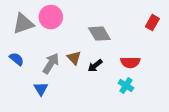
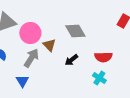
pink circle: (51, 17) -> (30, 33), moved
brown triangle: (74, 58) -> (49, 45), moved

